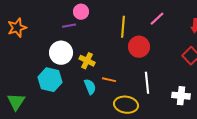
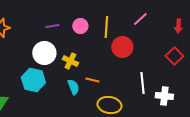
pink circle: (81, 12) -> (80, 26), moved
white line: (147, 83) -> (142, 83), moved

